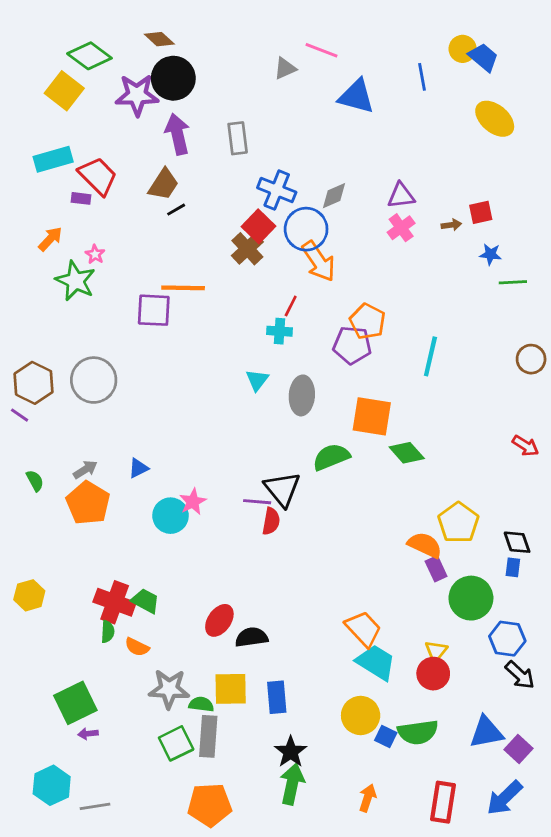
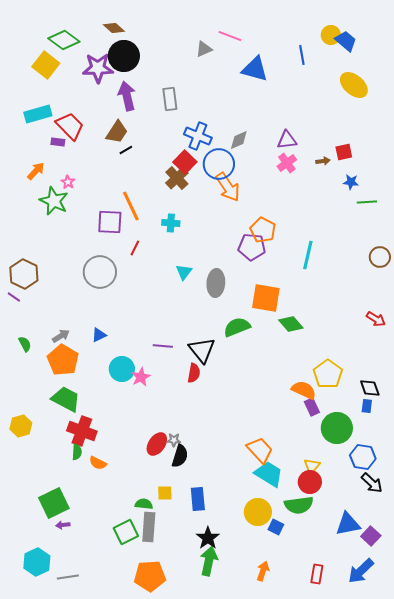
orange line: (183, 288) -> (131, 206), turned 64
red line: (291, 306) -> (135, 248), moved
cyan cross: (279, 331) -> (171, 223), moved
gray circle: (94, 380) -> (100, 272), moved
pink star: (193, 502) -> (141, 377), moved
purple line: (257, 502) -> (163, 346), moved
green trapezoid: (145, 601) -> (66, 399), moved, size x1.4
black semicircle: (252, 637) -> (180, 456), turned 115
gray star: (169, 689) -> (174, 440), moved, size x0.5
yellow square: (231, 689) -> (165, 493), size x0.6
green semicircle: (418, 732) -> (299, 505), moved
red rectangle: (443, 802) -> (317, 574), size x0.7

